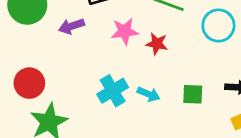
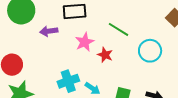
pink star: (125, 31) -> (85, 42), turned -30

